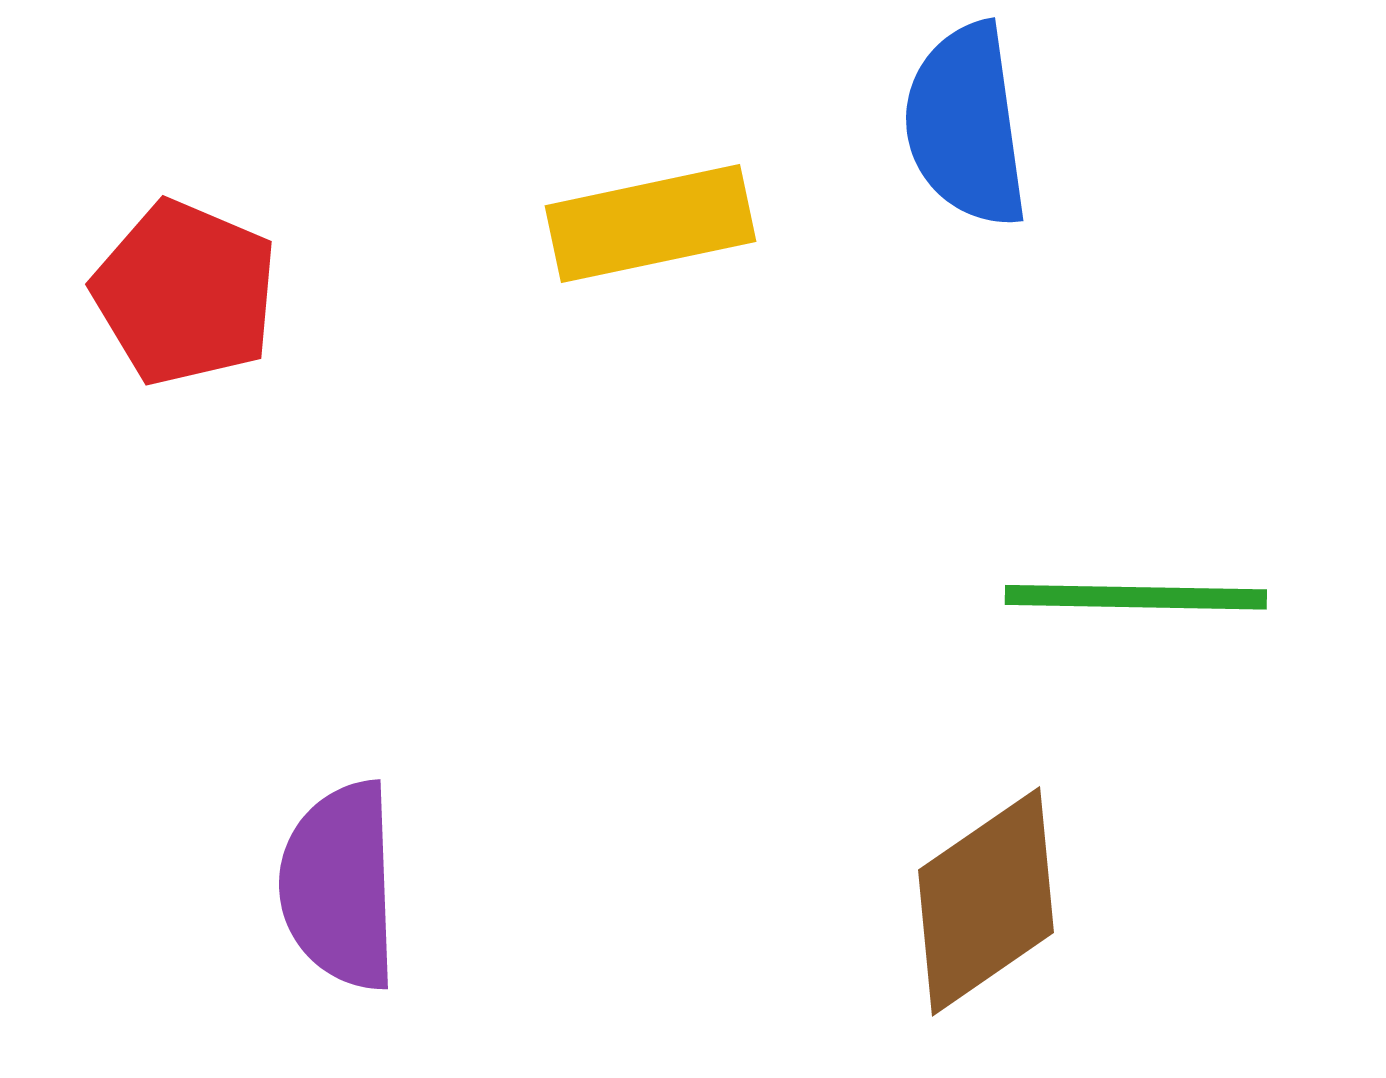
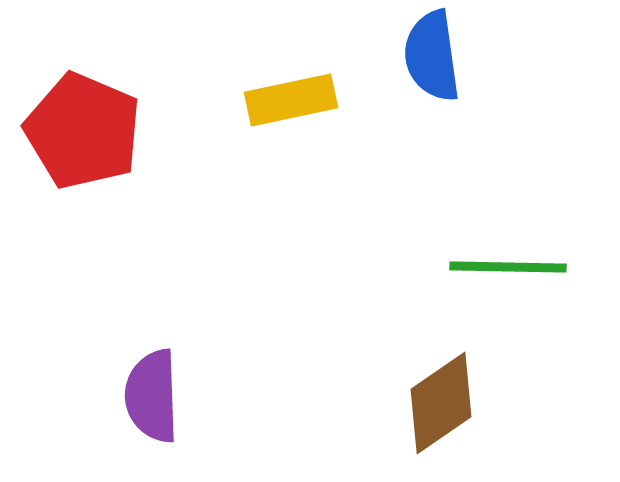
red pentagon: (185, 293) -> (83, 131), size x1.4

